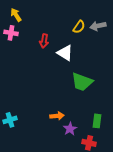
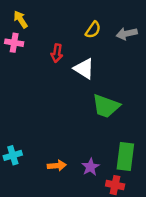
yellow semicircle: (79, 27) -> (93, 30), moved
orange arrow: (57, 116) -> (57, 166), moved
green rectangle: (97, 121) -> (125, 157), size x1.5

